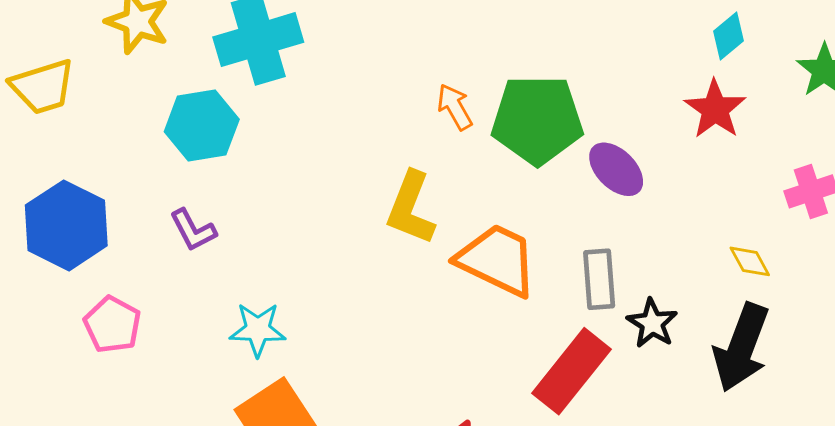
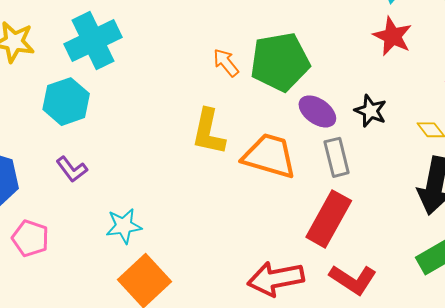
purple ellipse: (616, 169) -> (317, 111), moved
black star: (652, 323) -> (370, 111), moved

